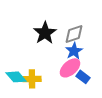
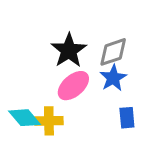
pink ellipse: (70, 68) -> (73, 86), moved
blue rectangle: (83, 77) -> (127, 118), turned 48

